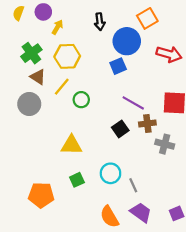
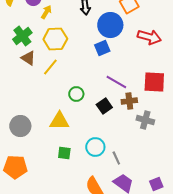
green circle: (81, 100) -> (76, 94), moved
gray circle: (29, 104) -> (20, 126), moved
green square: (77, 180) -> (64, 153), turned 32
orange pentagon: (41, 195) -> (15, 167), moved

